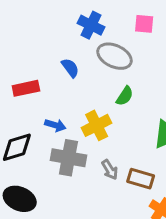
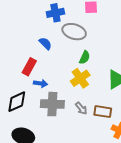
blue cross: (91, 25) -> (55, 13), turned -30
red rectangle: (26, 88) -> (29, 67), moved, turned -42
yellow cross: (97, 125) -> (80, 78), moved

